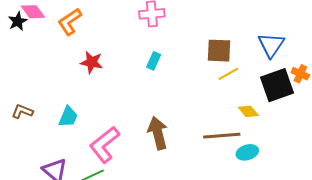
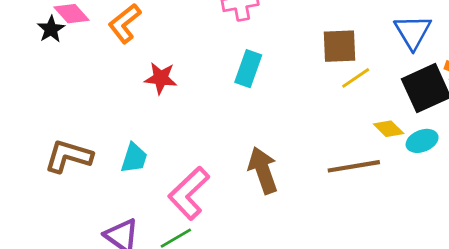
cyan rectangle: (154, 61) -> (248, 69), size x1.4
brown L-shape: (22, 111) -> (69, 156), size x1.6
cyan ellipse: (247, 152) -> (422, 141), moved

